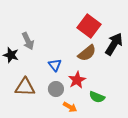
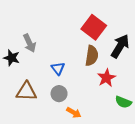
brown semicircle: (87, 53) -> (92, 56), turned -42
red star: (77, 80) -> (106, 78), moved
green semicircle: (97, 97) -> (123, 102), moved

